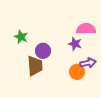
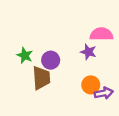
green star: (21, 37) -> (25, 55), moved
purple arrow: (88, 63) -> (104, 93), moved

